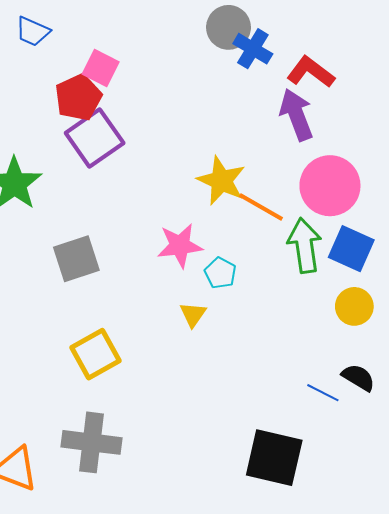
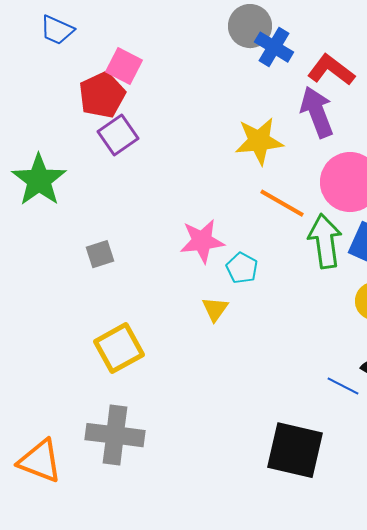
purple square: (95, 138) -> (118, 135), size x0.7
yellow star: (221, 181) -> (259, 141), moved, turned -30
gray square: (76, 259) -> (100, 254), size x0.6

